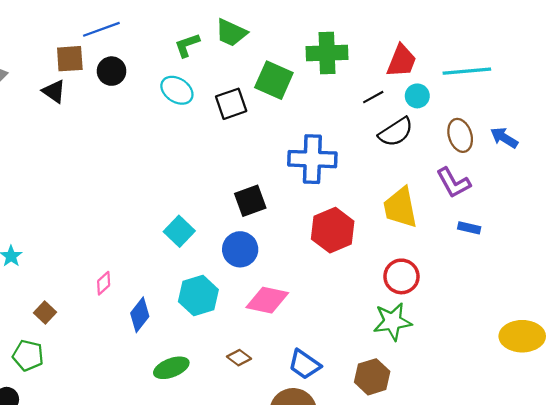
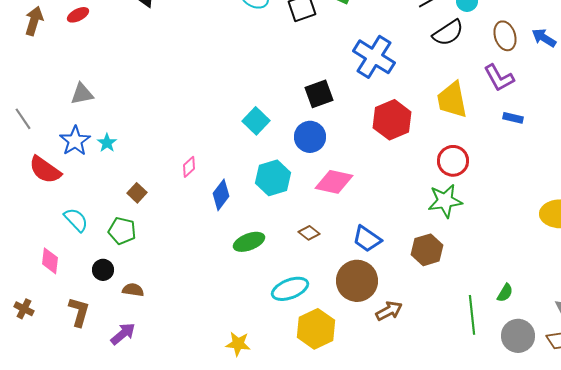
blue cross: (312, 159) -> (374, 57), turned 30

